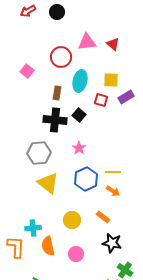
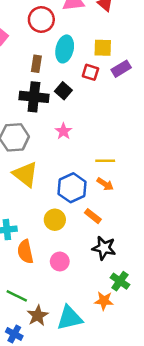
blue hexagon: (86, 179) -> (72, 188), moved

